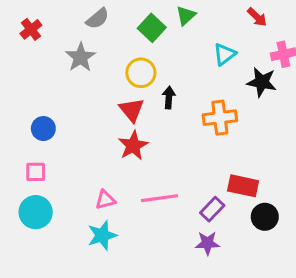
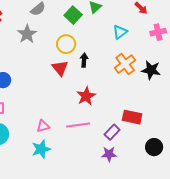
black star: (262, 82) -> (151, 70), moved
orange cross: (220, 118) -> (125, 64), moved, turned -30
red star: (133, 146) -> (86, 96), moved
black circle: (265, 217) -> (154, 147), moved

